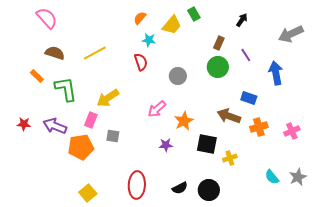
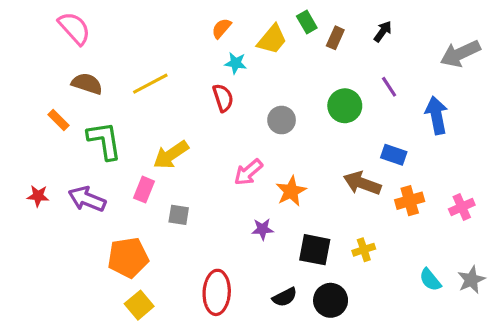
brown rectangle: (219, 43) -> (335, 38), moved
black square: (207, 144) -> (315, 250), moved
orange pentagon: (81, 147) -> (128, 258), moved

